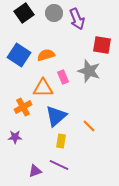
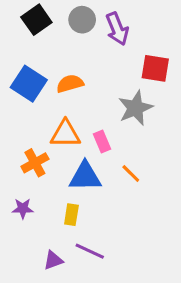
gray star: (89, 71) -> (135, 108), turned 30
pink rectangle: (63, 77) -> (102, 142), moved
blue triangle: (56, 116) -> (85, 177), turned 40
orange line: (89, 126) -> (131, 173), moved
yellow rectangle: (61, 141) -> (71, 215), moved

